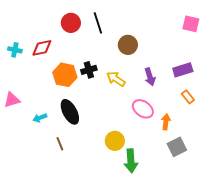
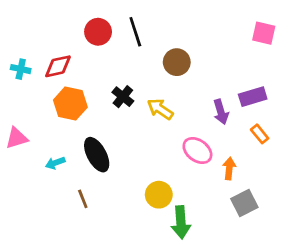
black cross: (89, 70) -> (123, 97), turned -35
orange hexagon: (65, 75) -> (70, 104), moved
purple arrow: (150, 77) -> (221, 112), moved

